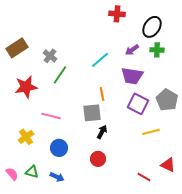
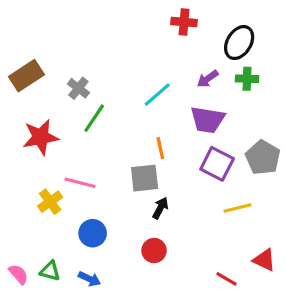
yellow cross: (26, 137) -> (50, 202), moved

